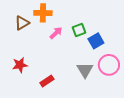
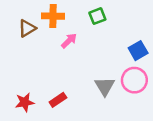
green square: (79, 30) -> (97, 16), moved
blue square: (96, 41) -> (138, 51), moved
red star: (20, 65) -> (25, 102), moved

